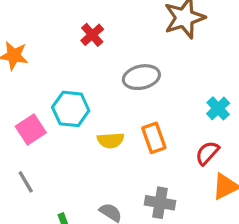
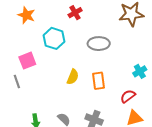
cyan hexagon: (71, 109) -> (54, 38), moved
yellow semicircle: (111, 140) -> (73, 77), turned -77
gray line: (26, 182) -> (17, 82), moved

